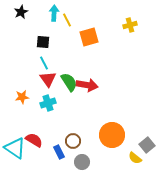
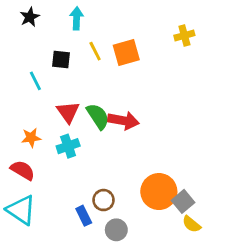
yellow line: (67, 20) -> (95, 51), moved
cyan line: (44, 63) -> (35, 81), moved
red semicircle: (34, 140) -> (23, 170), moved
gray square: (147, 145) -> (183, 201), moved

